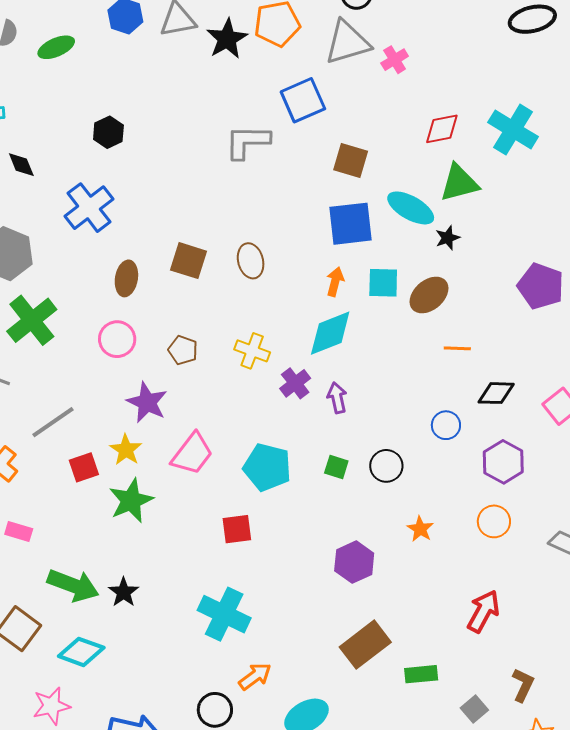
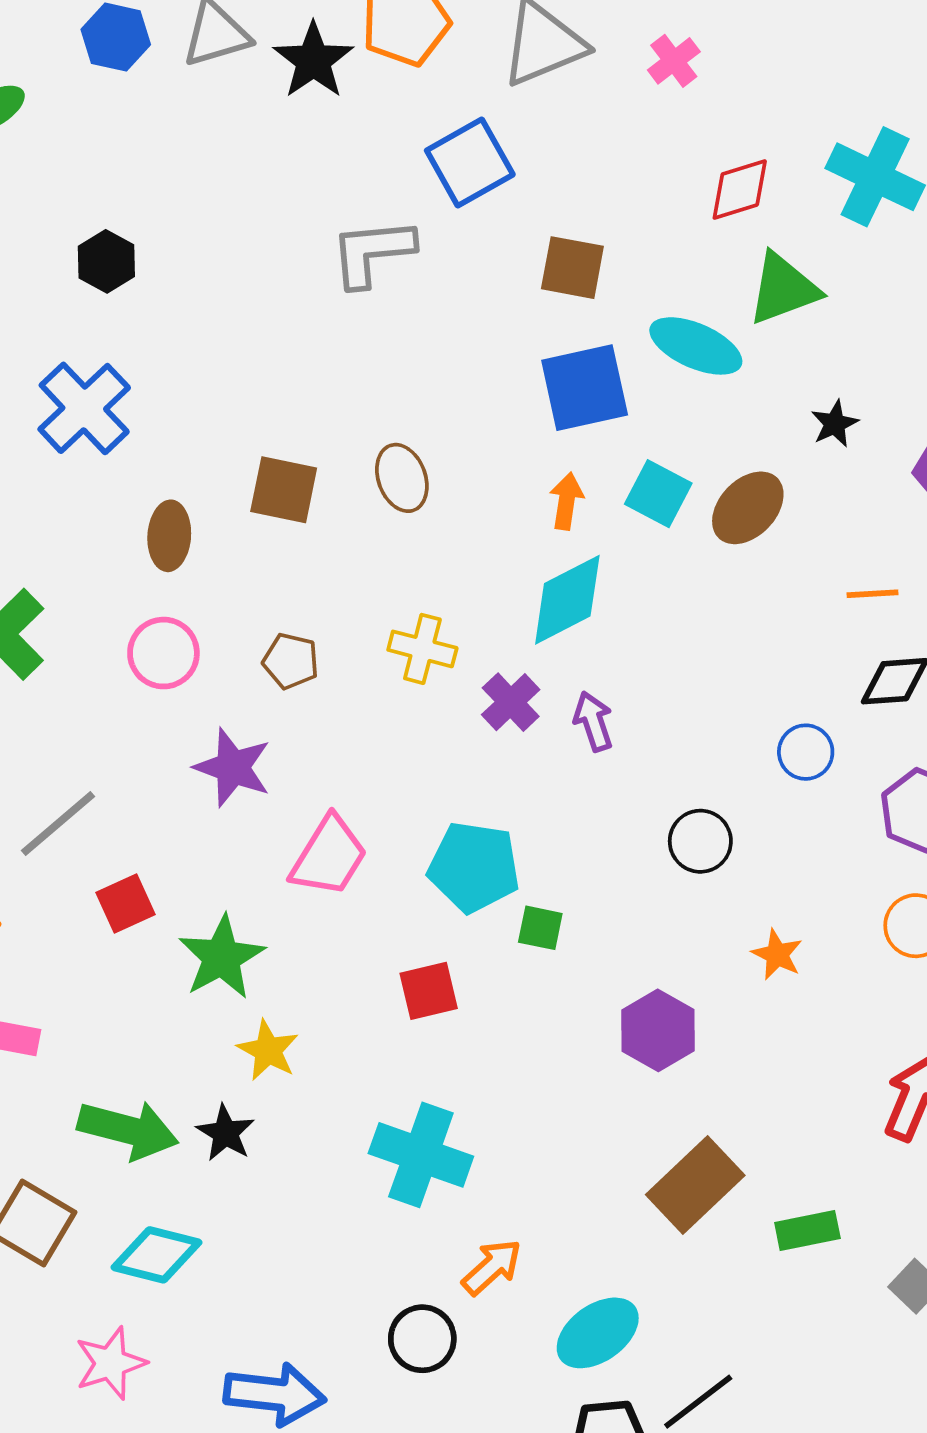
pink cross: (395, 60) -> (674, 61), moved
black star: (448, 238) -> (835, 424), moved
cyan square: (383, 283) -> (658, 494), turned 32
orange line: (457, 348) -> (873, 594), moved
yellow star: (126, 450) -> (268, 1050), moved
green square: (336, 467) -> (540, 928), moved

